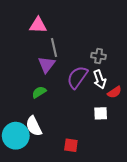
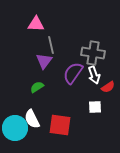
gray cross: (99, 56) -> (93, 53), size x1.6
red square: (71, 145) -> (60, 125), moved, size x1.6

